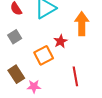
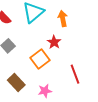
orange arrow: (82, 24) -> (63, 19), moved, size x0.7
pink star: (34, 86) -> (45, 91), moved

